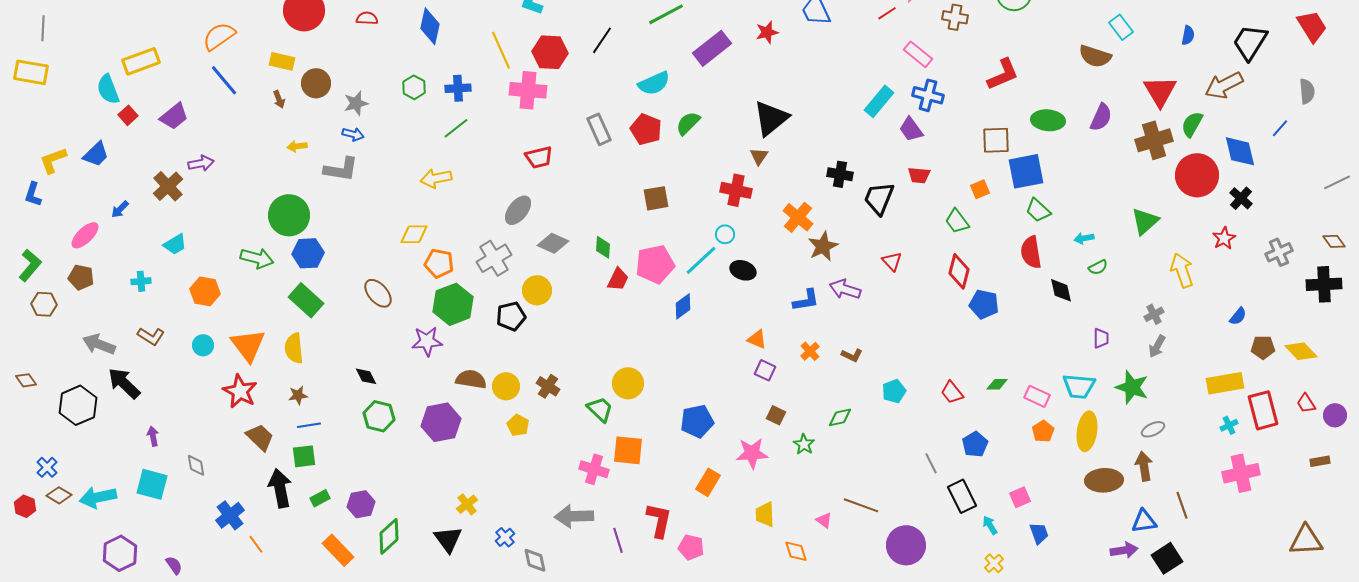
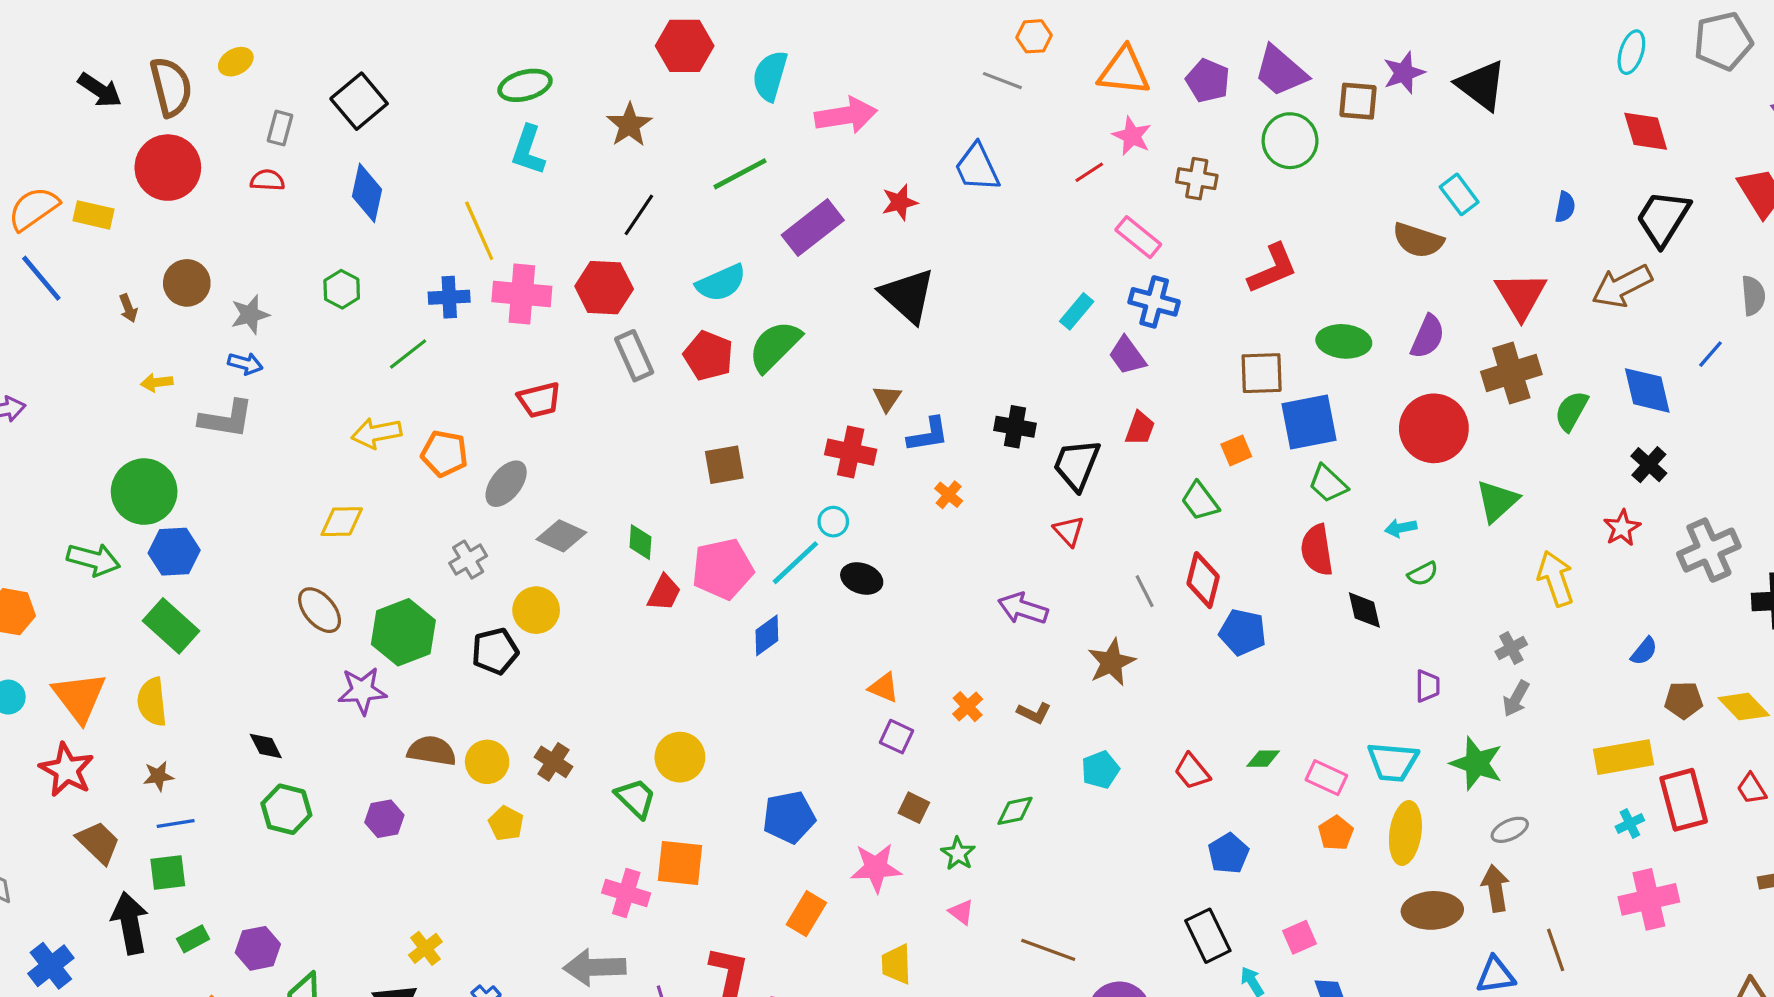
red hexagon: (550, 52) -> (604, 288), moved
yellow rectangle: (282, 61) -> (94, 215), moved
blue cross: (458, 88) -> (449, 297), moved
cyan rectangle: (879, 101) -> (1077, 311), size x0.7
black triangle: (771, 118) -> (908, 296), moved, turned -39
green semicircle: (688, 123) -> (775, 346), size x1.4
green semicircle: (1192, 124) -> (1571, 411), moved
red trapezoid: (919, 175) -> (1140, 428), turned -75
red circle: (1197, 175) -> (1434, 428), moved
orange cross: (798, 217) -> (949, 495), size x0.6
brown star: (823, 246) -> (1111, 662), moved
gray cross: (1279, 252) -> (1709, 550), size x1.4
gray cross: (494, 258) -> (468, 560), size x0.7
red triangle: (892, 261) -> (1069, 531), moved
orange pentagon: (439, 263) -> (444, 454), moved
brown ellipse: (378, 293) -> (320, 610), moved
blue L-shape: (806, 300) -> (928, 435), moved
purple hexagon: (441, 422) -> (384, 819), size x0.6
gray line: (931, 463) -> (1145, 591), moved
pink triangle: (824, 520) -> (961, 912), moved

